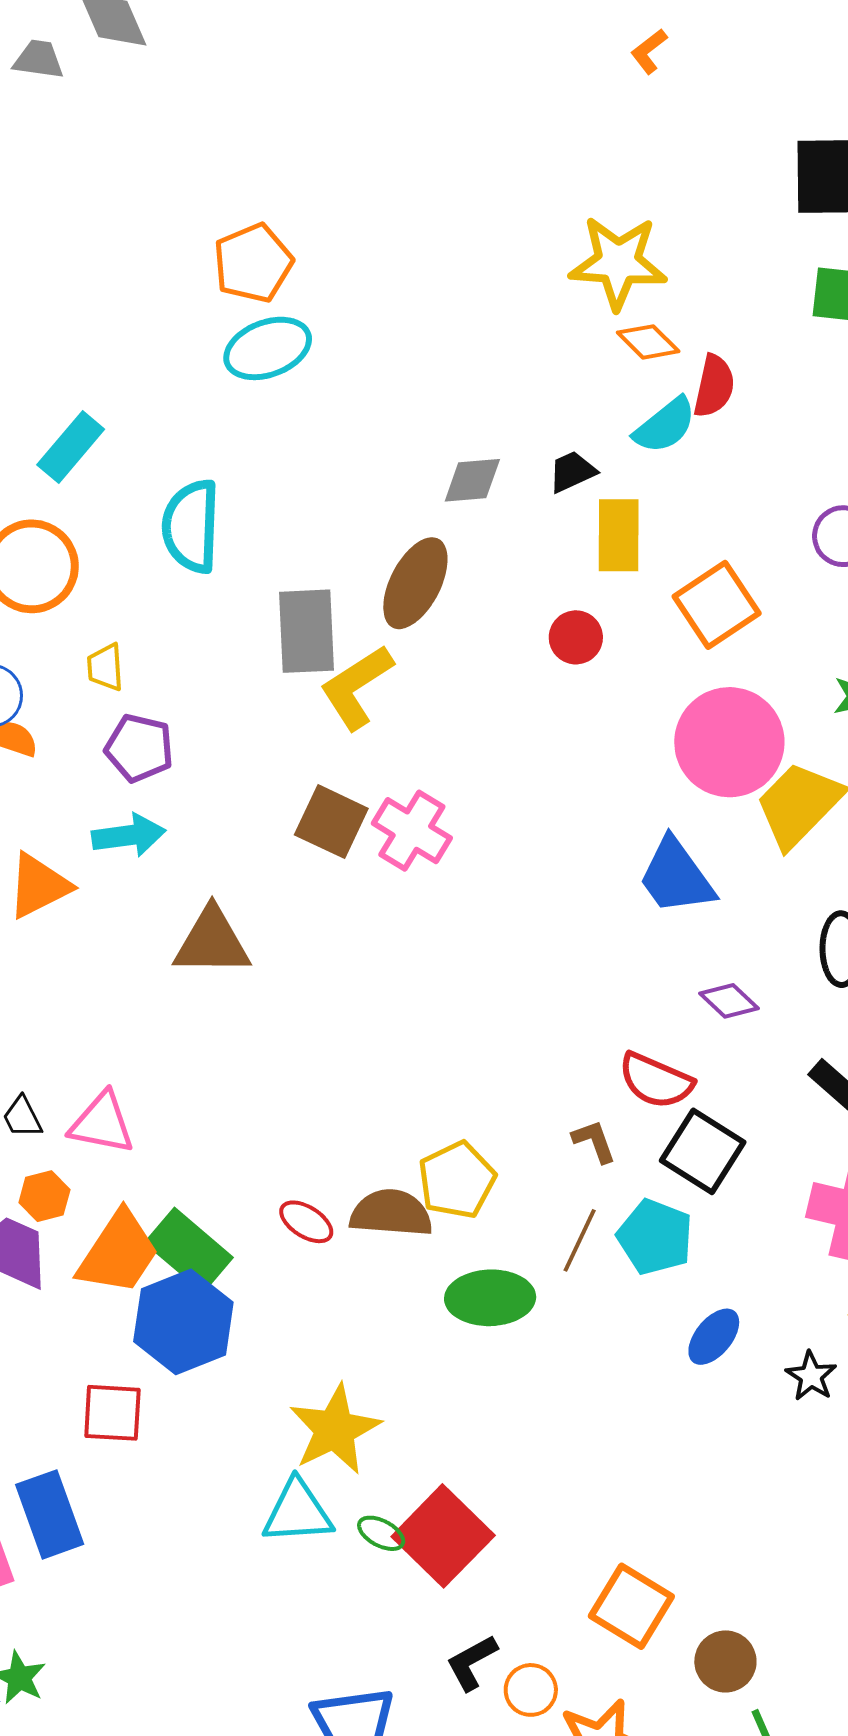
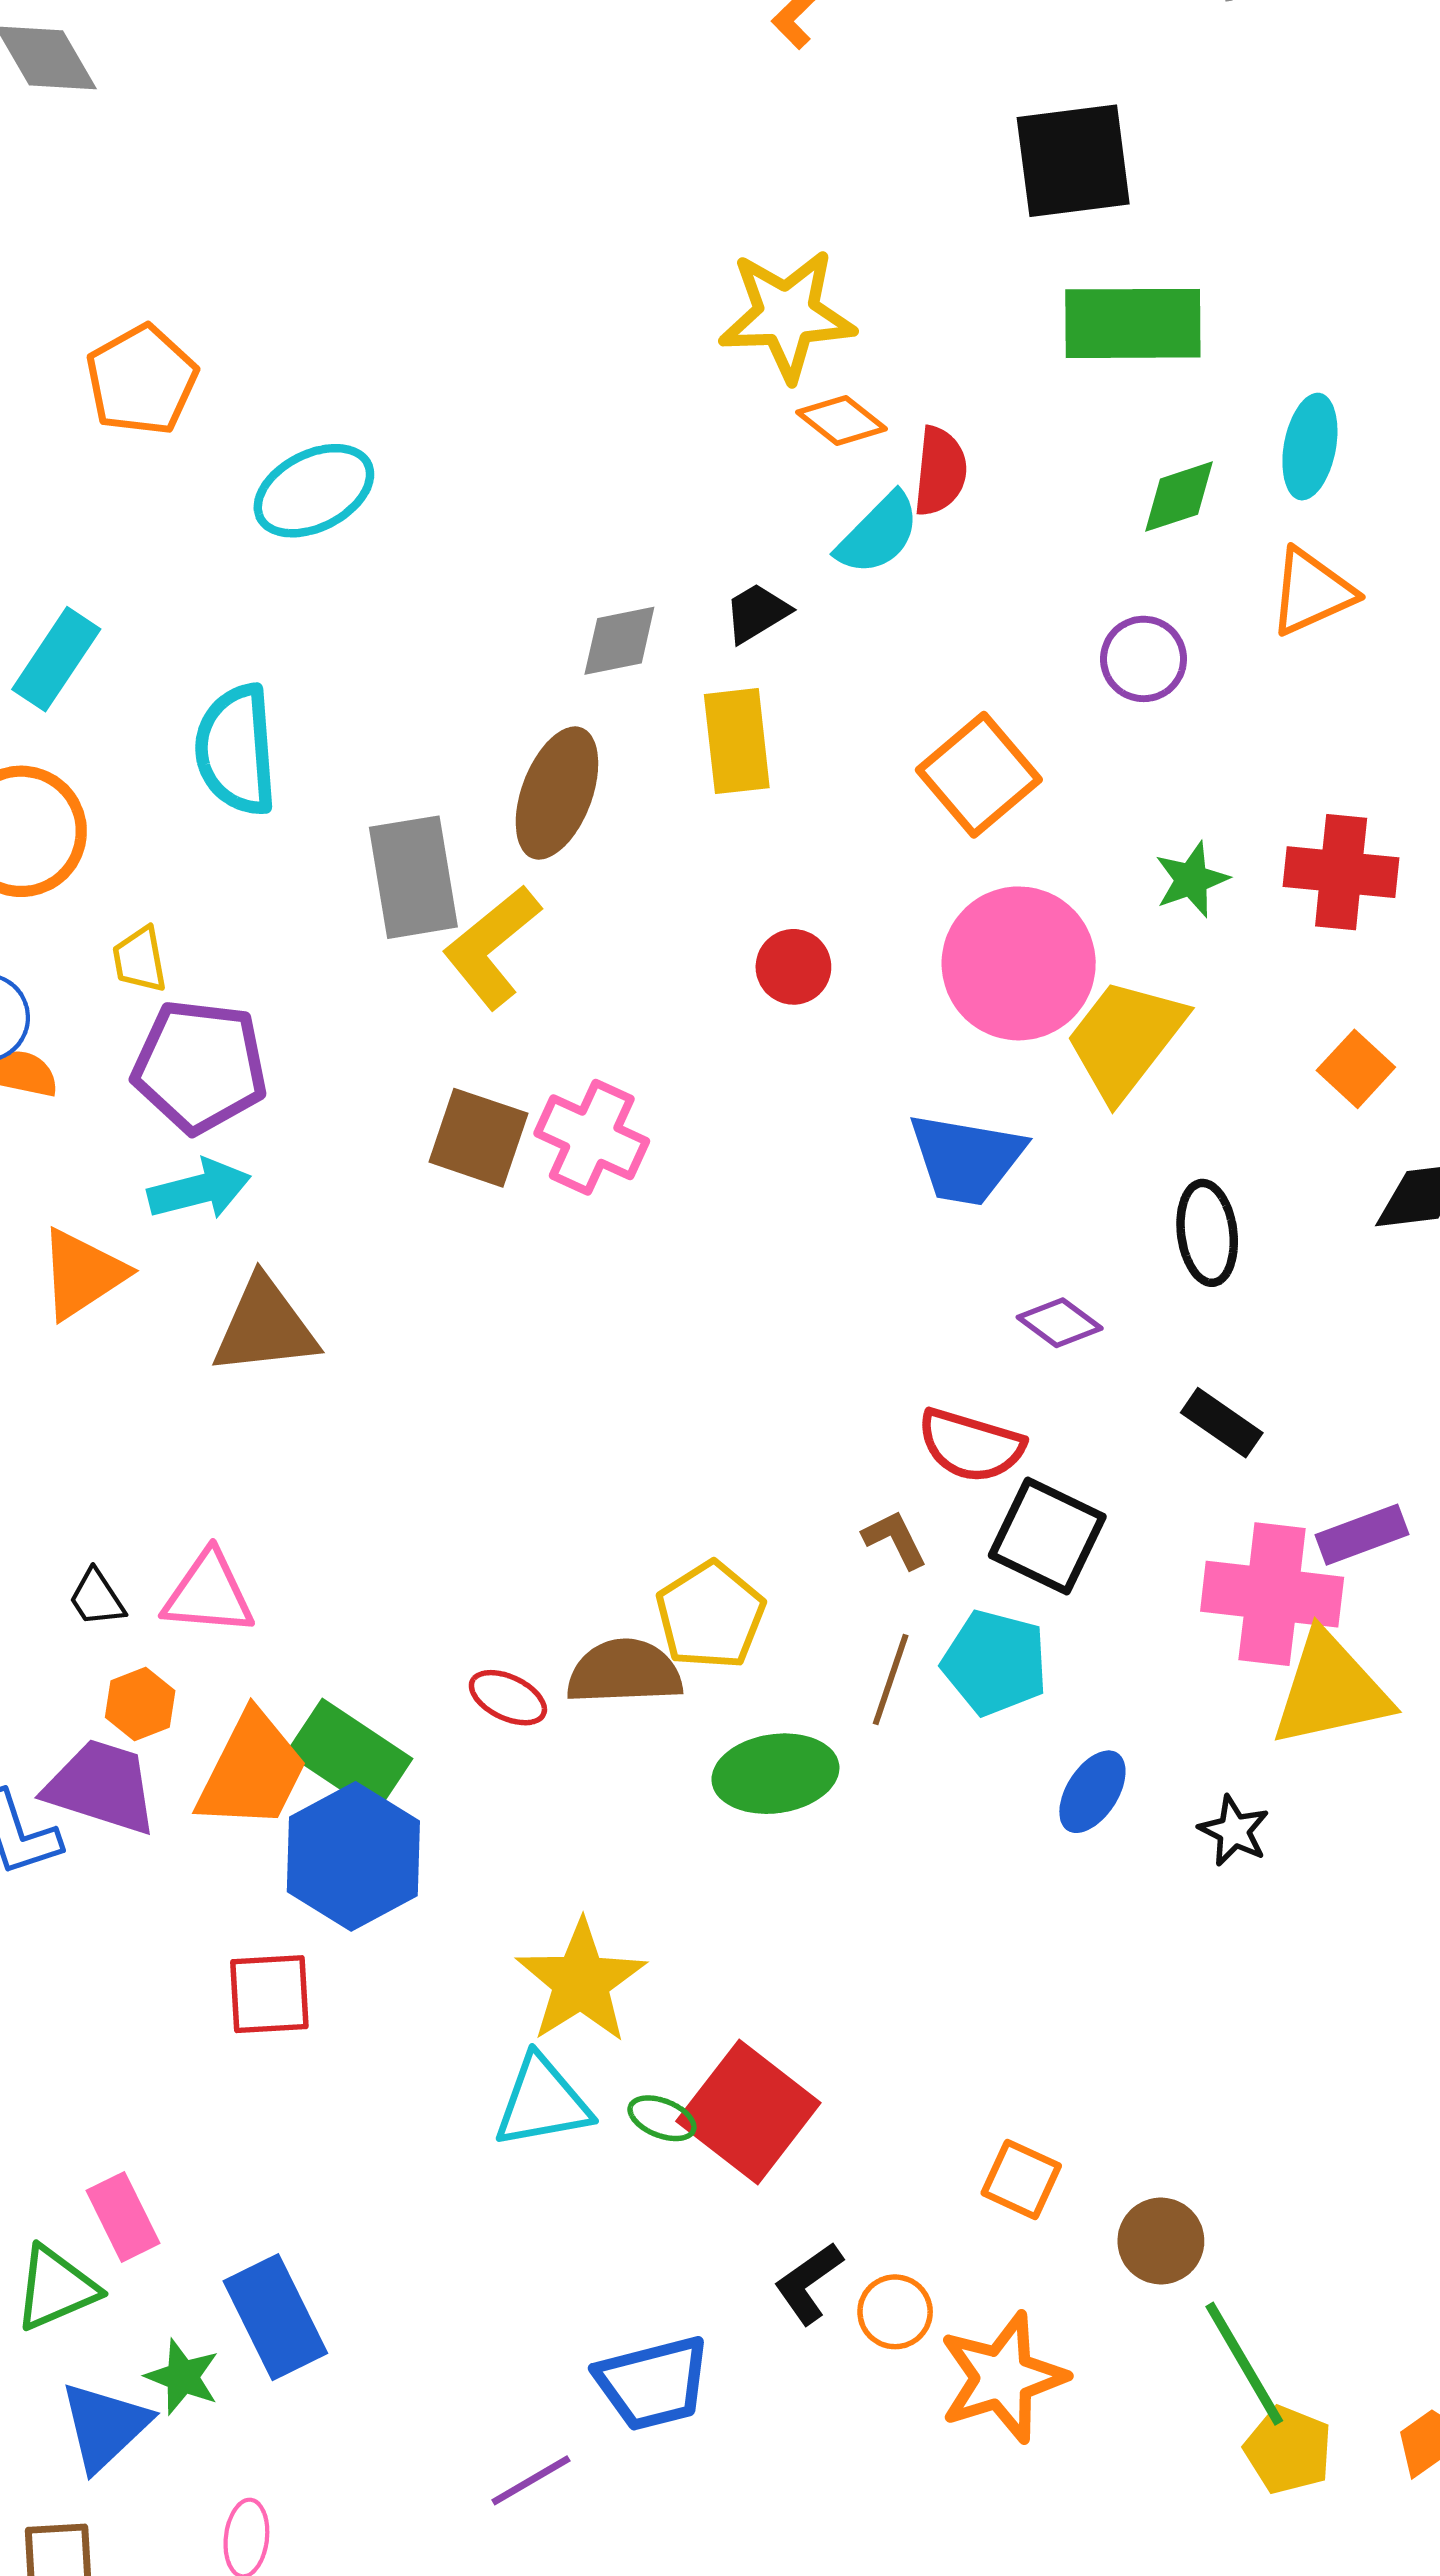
orange pentagon: (253, 263) -> (142, 380), moved
yellow rectangle: (619, 535) -> (737, 741), moved
red circle: (576, 637) -> (793, 967), moved
purple pentagon: (139, 748) -> (200, 1066), size x1.4
blue trapezoid: (676, 877) -> (966, 1159), turned -38
brown triangle: (212, 942) -> (265, 1327), moved
blue rectangle: (50, 1514) -> (275, 2317), moved
orange square: (631, 1606) -> (1021, 2179), size x0.7

